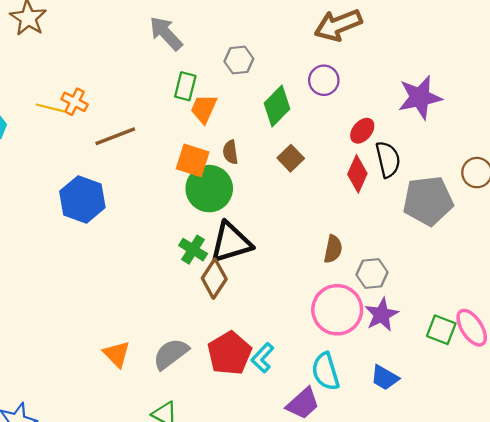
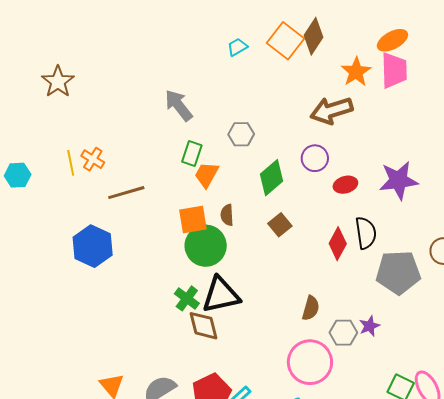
yellow line: (50, 108) -> (71, 163), turned 60
red ellipse: (362, 131) -> (345, 185), moved, turned 30
orange square: (193, 160) -> (193, 220), turned -32
brown diamond: (214, 279) -> (203, 326), turned -52
purple star: (382, 315) -> (369, 326), moved, size x0.7

